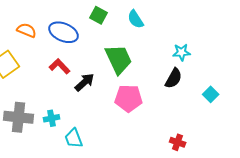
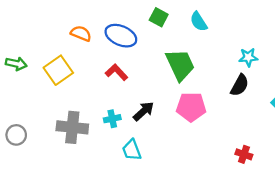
black arrow: (85, 82) -> (144, 111), moved
cyan cross: (52, 118) -> (112, 119), moved

